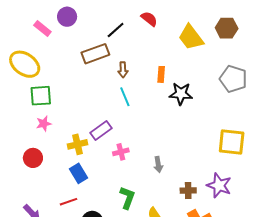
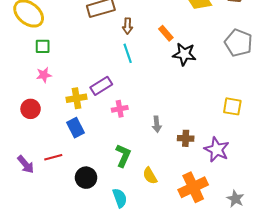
orange rectangle: (161, 74) -> (166, 33), turned -49
green square: (41, 96) -> (43, 46), size x0.7
yellow square: (232, 142) -> (232, 106), size x0.7
brown cross: (188, 191) -> (186, 138), moved
red line: (69, 202) -> (53, 157), moved

